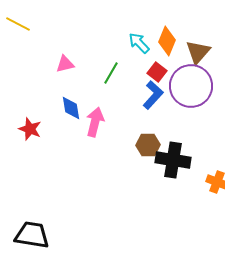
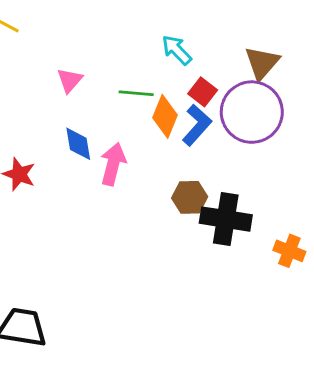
orange diamond: (167, 41) -> (165, 116), moved
pink triangle: (65, 64) -> (70, 80), turned -36
green line: (111, 73) -> (136, 93), turned 65

